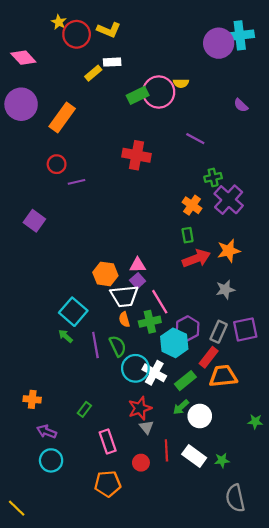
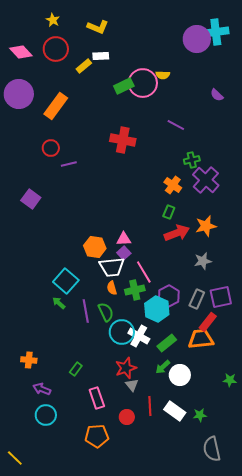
red circle: (77, 34) -> (56, 49), moved
green rectangle: (188, 235) -> (169, 212), turned 32
red rectangle: (209, 357) -> (208, 322), moved

